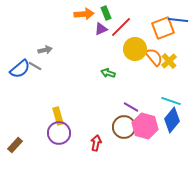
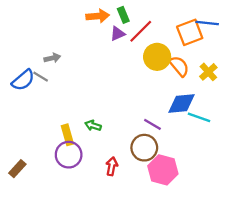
yellow cross: (169, 61) -> (208, 72), moved
green arrow: (108, 73) -> (93, 126), moved
blue diamond: (172, 120) -> (182, 103), moved, turned 45
pink hexagon: (145, 126) -> (163, 170), moved

